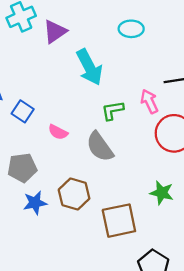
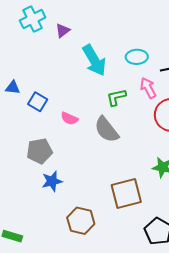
cyan ellipse: (131, 29) -> (137, 57), moved
purple triangle: (55, 32) -> (63, 31), size x0.7
brown hexagon: (74, 194) -> (81, 221), moved

